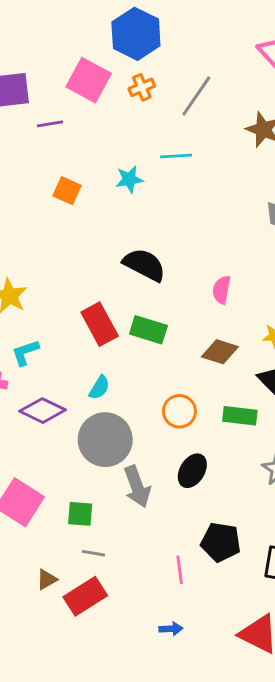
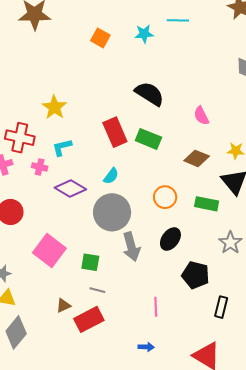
pink semicircle: (222, 290) -> (201, 116), turned -42
black pentagon: (221, 542) -> (196, 275), moved

